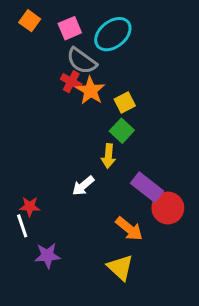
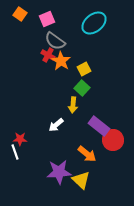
cyan ellipse: (113, 34) -> (94, 23), moved
purple star: (47, 256) -> (59, 172), moved, size x1.4

